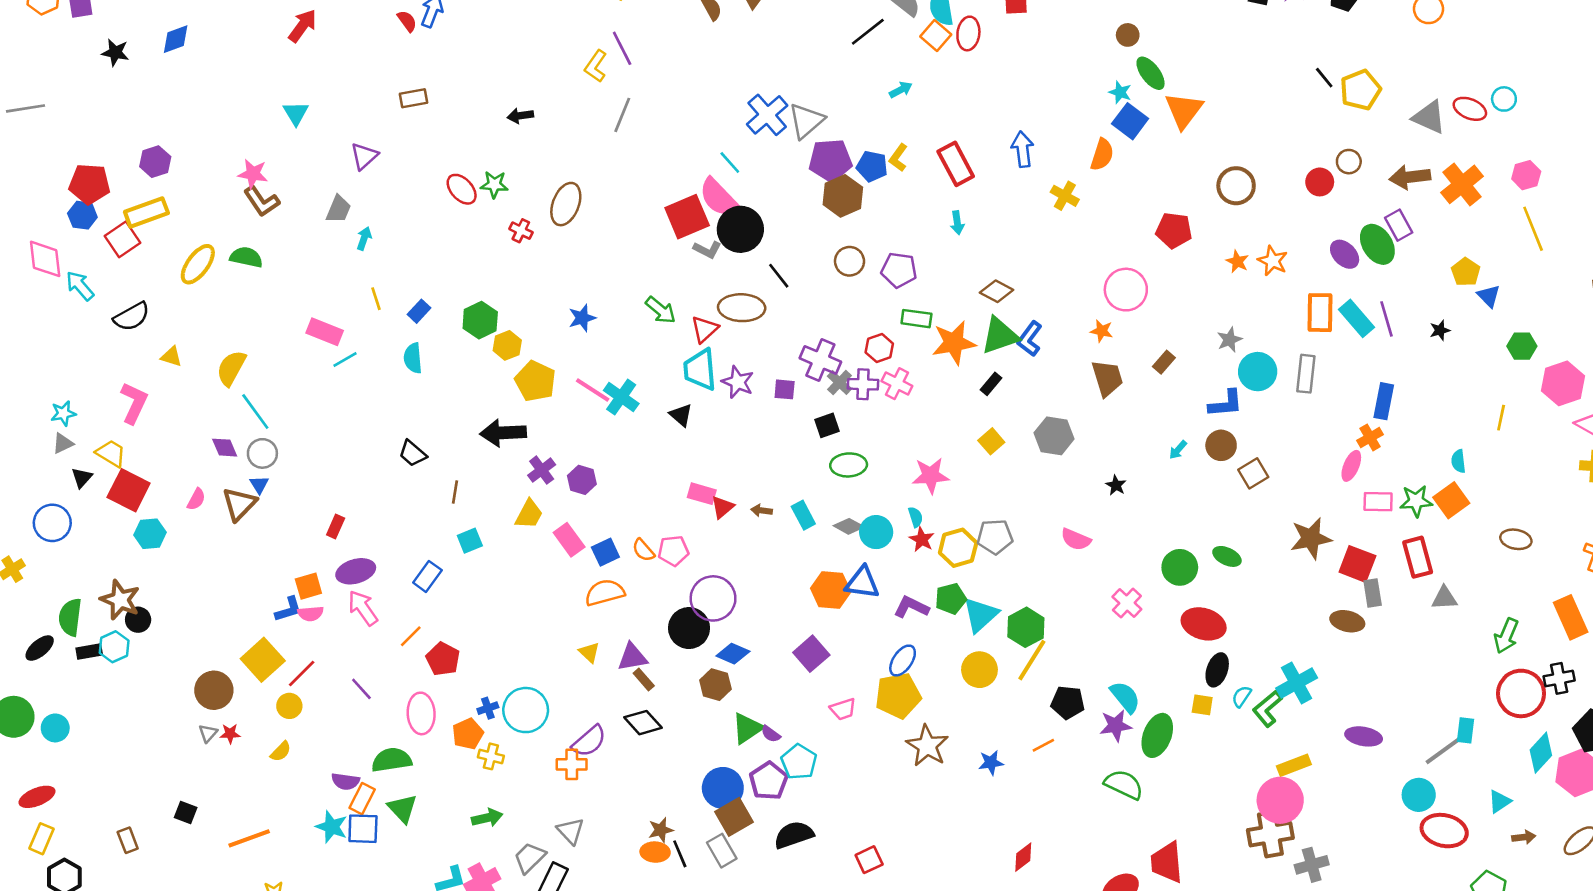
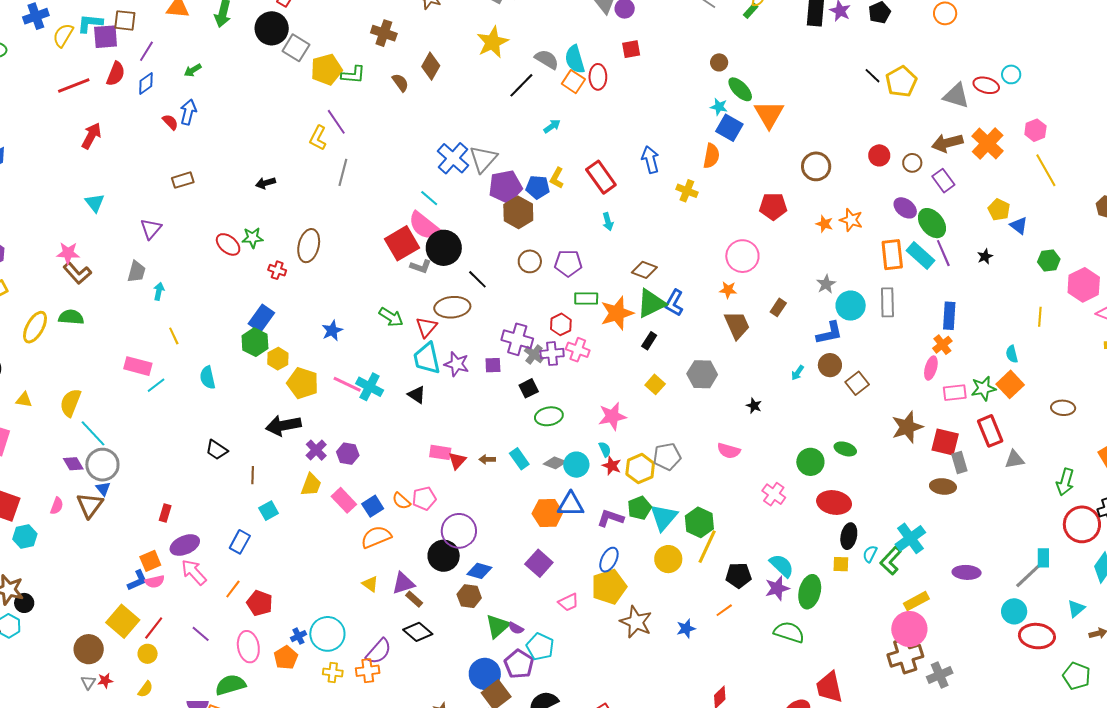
brown circle: (1349, 162) -> (912, 163), moved
green ellipse: (1377, 244) -> (932, 223), moved
blue rectangle: (419, 311) -> (261, 318), moved, size x1.5
gray circle: (262, 453) -> (102, 465), size x1.4
yellow cross: (491, 756) -> (333, 673), moved

